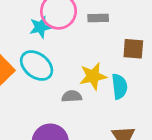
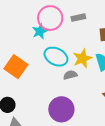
cyan ellipse: (37, 66) -> (56, 57), moved

